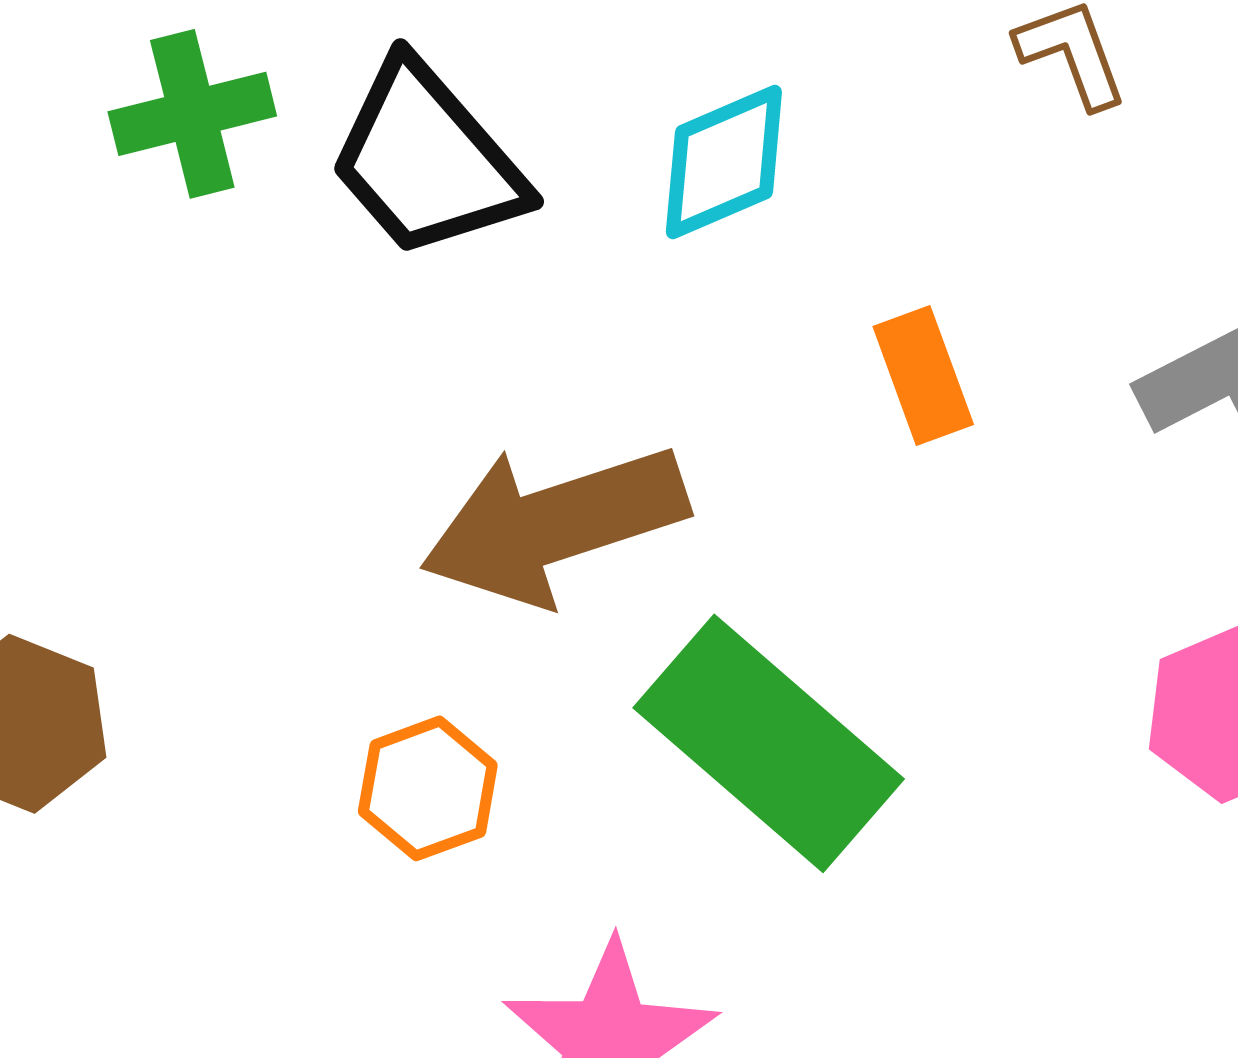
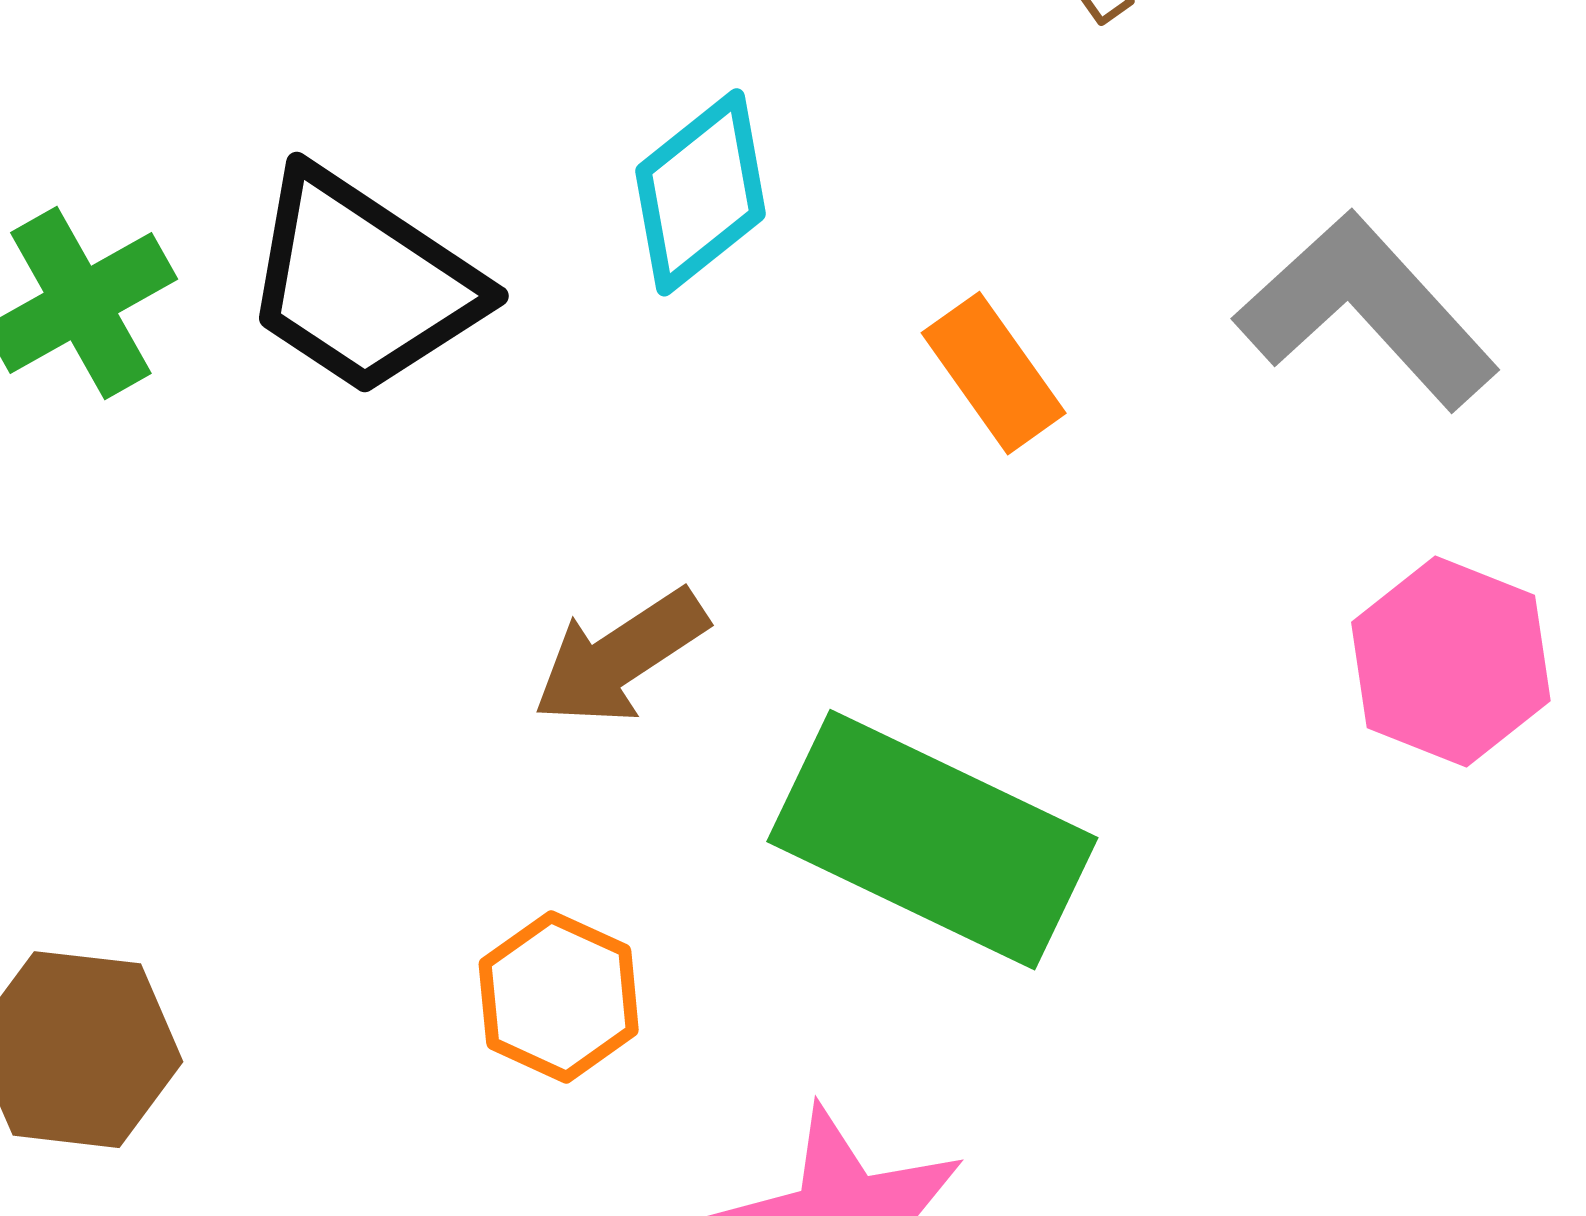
brown arrow: (554, 524) -> (620, 657), size x0.6

